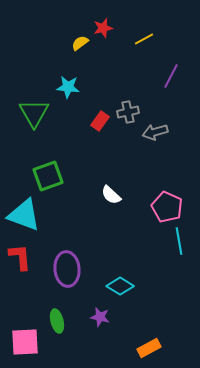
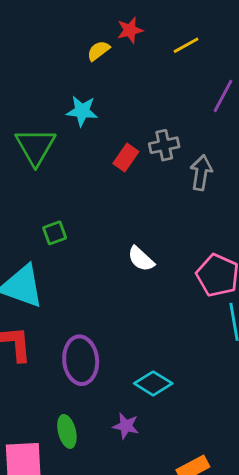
gray arrow: (155, 132) -> (201, 173), turned 115
green square: (48, 176) -> (55, 233), size x0.6

